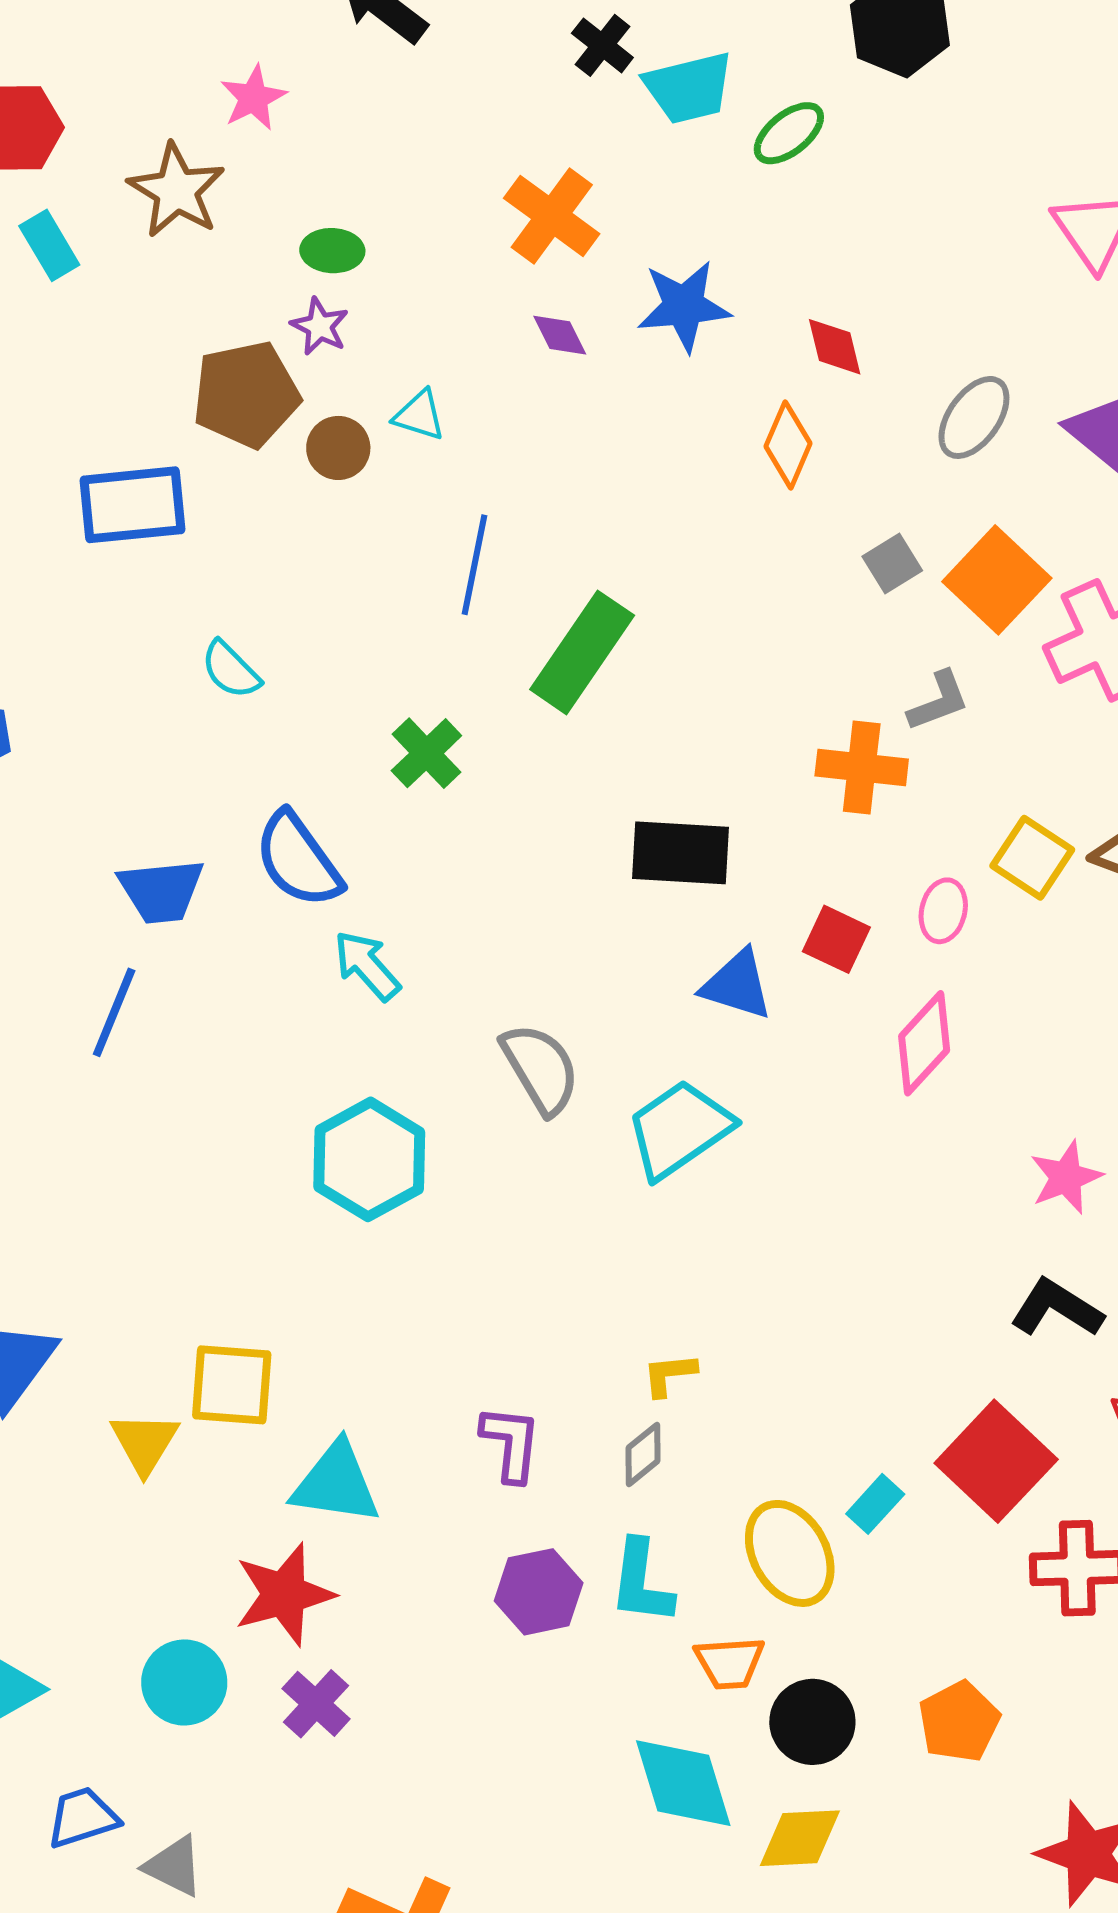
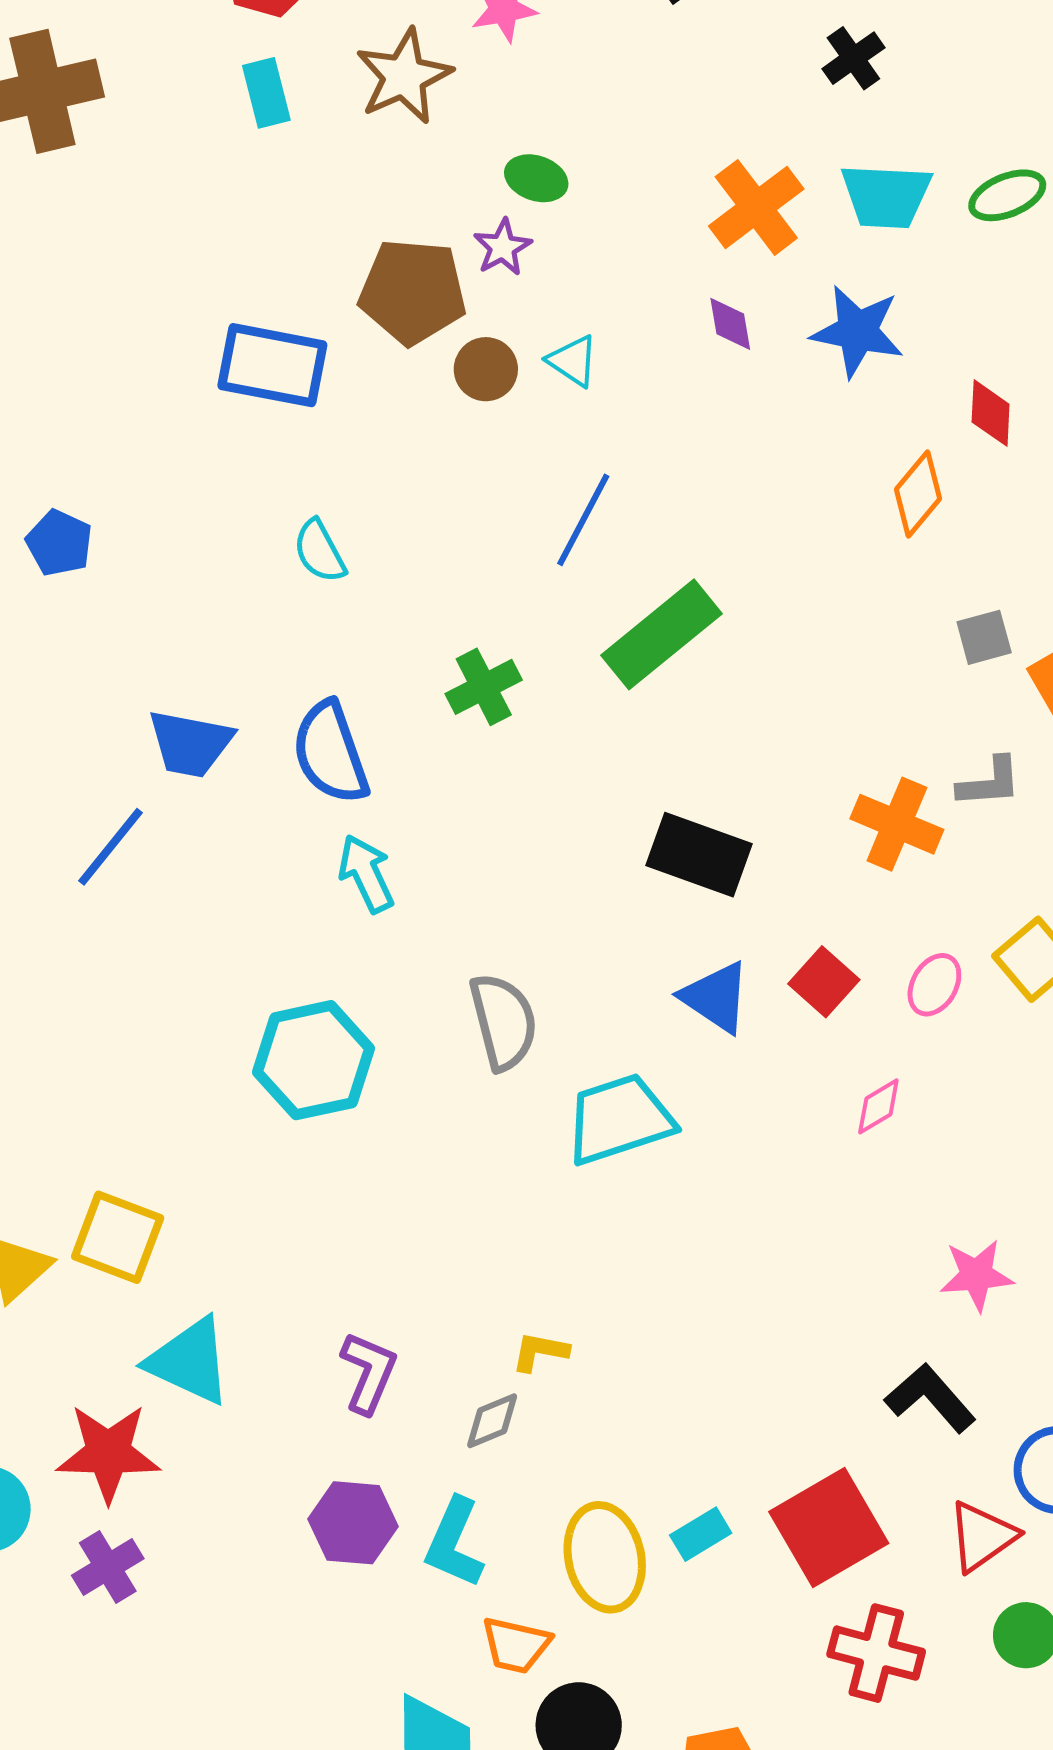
cyan trapezoid: (689, 88) -> (886, 196), moved
pink diamond: (924, 1043) -> (878, 1106), size x0.6

